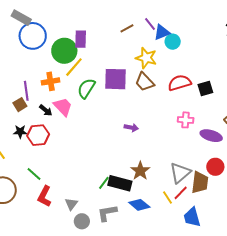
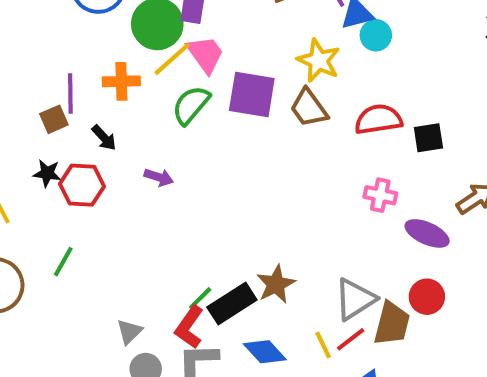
pink trapezoid: (63, 107) -> (205, 54), moved
purple arrow: (131, 128) -> (159, 177), moved
green line: (34, 174) -> (63, 262), turned 70
black rectangle: (120, 183) -> (232, 304), turned -55
red L-shape: (44, 196) -> (189, 327), moved

